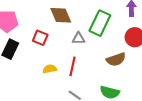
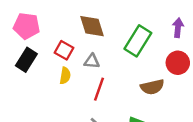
gray triangle: (78, 38) -> (92, 61), moved
yellow semicircle: (50, 69) -> (65, 76), moved, turned 104

